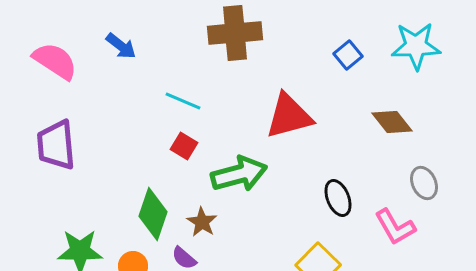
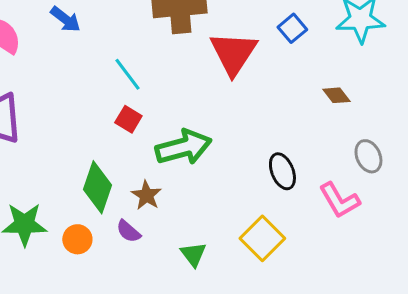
cyan line: (183, 101) -> (127, 74), turned 30
red triangle: (289, 116) -> (233, 53), moved, turned -42
brown diamond: (392, 122) -> (336, 95), size x0.7

